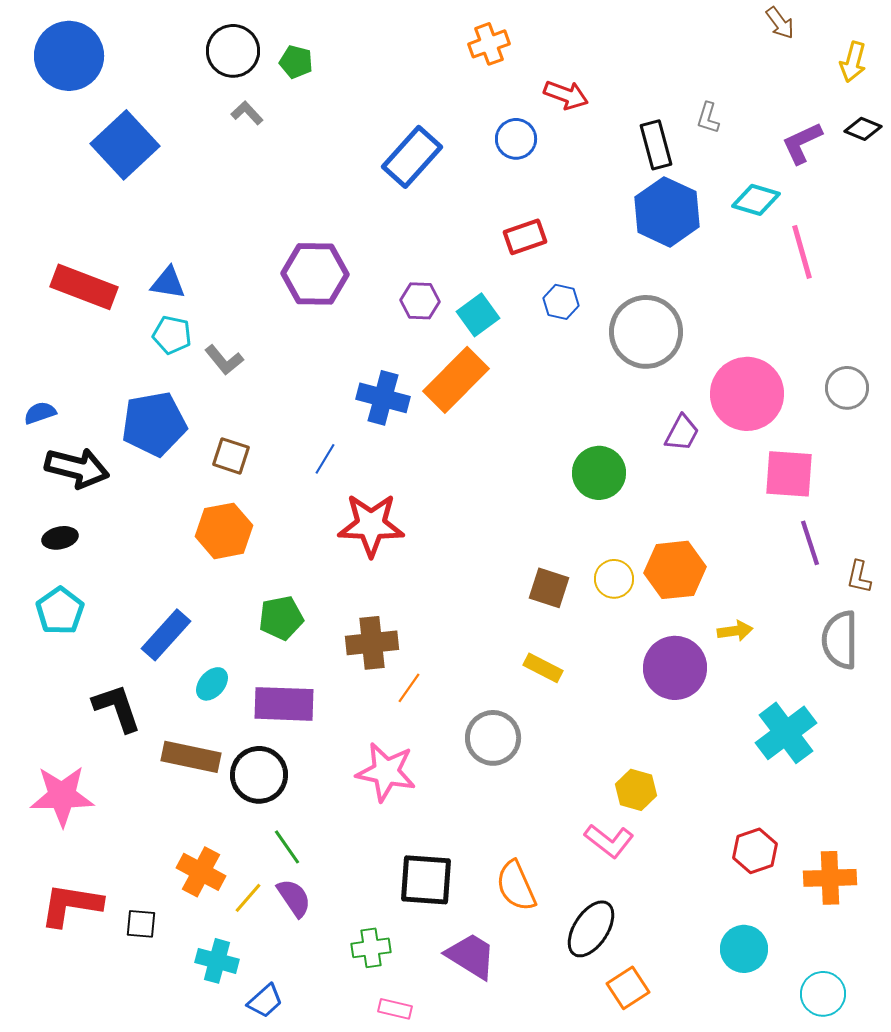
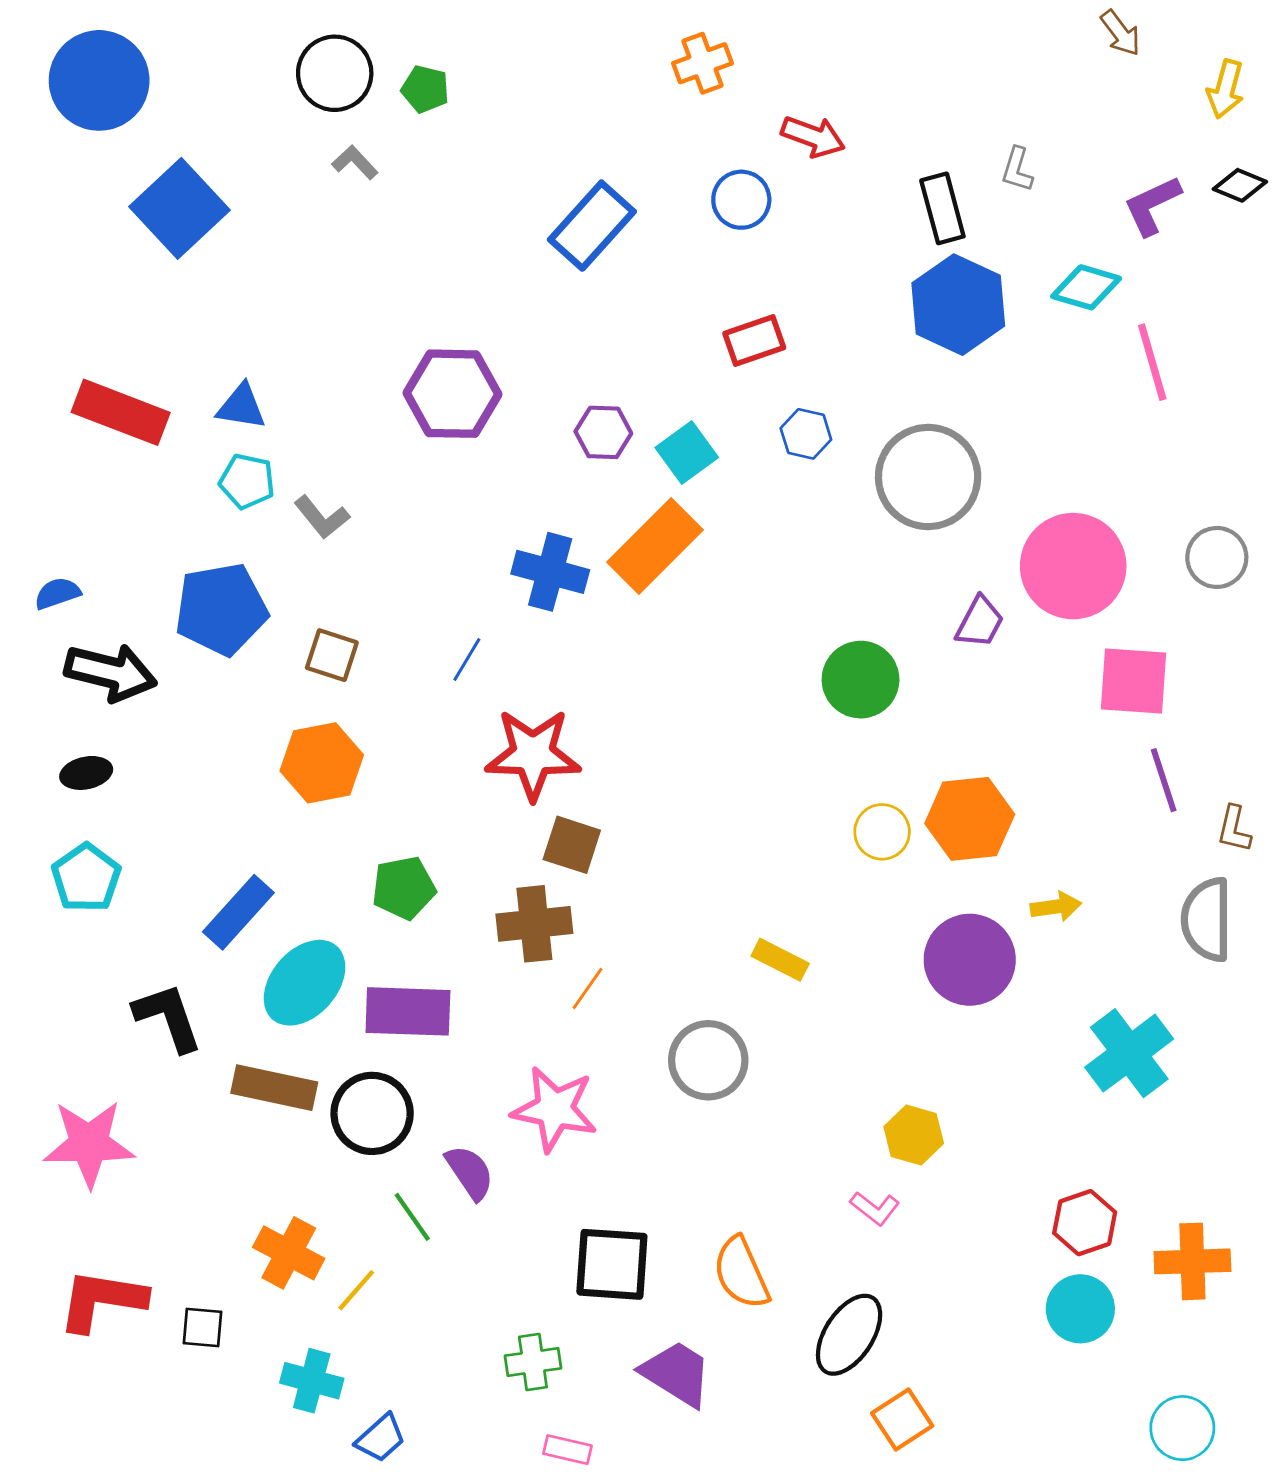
brown square: (549, 588) -> (572, 845), moved
cyan ellipse: (212, 684) -> (305, 983), size x1.8
pink L-shape: (609, 841) -> (875, 1208), size x0.7
purple semicircle: (294, 898) -> (470, 1172), moved
cyan circle: (744, 949) -> (1080, 1309), moved

